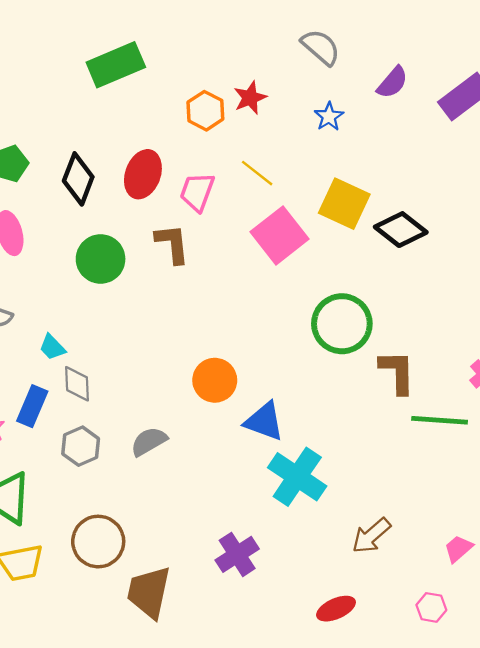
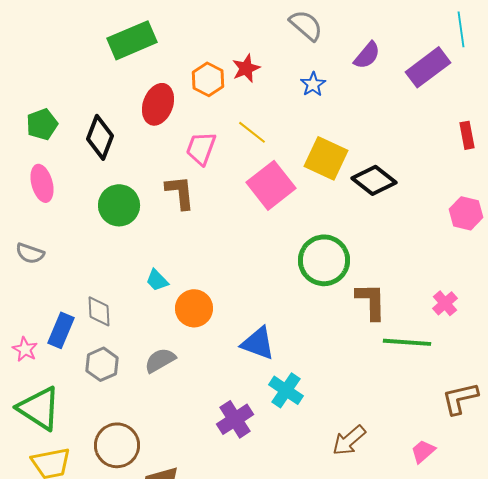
red ellipse: (143, 174) -> (158, 104), moved
cyan trapezoid: (52, 347) -> (157, 280), moved
orange circle: (215, 380) -> (194, 308), moved
cyan cross: (297, 477) -> (286, 390), size x0.7
purple cross: (237, 554) -> (235, 419), moved

